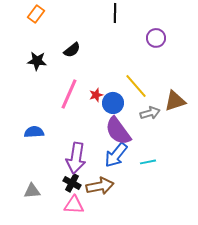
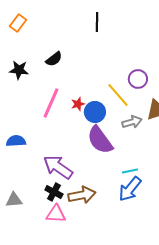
purple circle: (156, 38) -> (138, 79), moved
blue arrow: (116, 155) -> (130, 189), moved
purple arrow: (76, 158) -> (58, 167), turned 116

